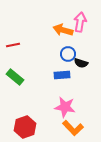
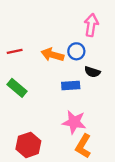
orange arrow: (63, 30) -> (52, 55), moved
blue circle: (68, 54) -> (76, 51), moved
orange L-shape: (73, 128) -> (83, 146), turned 75

